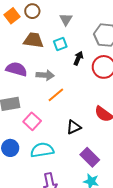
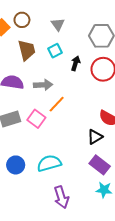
brown trapezoid: (33, 40) -> (27, 50), turned 75
pink square: (32, 121) -> (36, 119), moved
black triangle: (74, 127) -> (95, 137), moved

